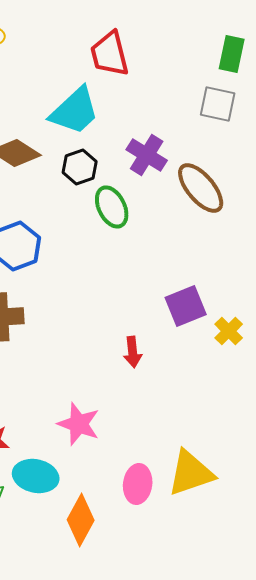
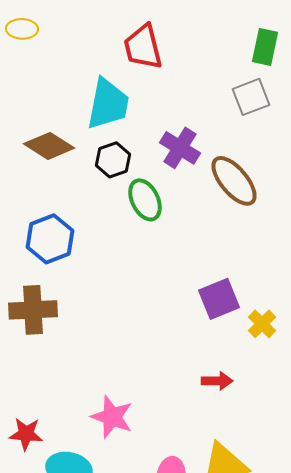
gray square: (218, 104) -> (251, 97), turned -33
cyan trapezoid: (75, 111) -> (108, 104), turned -36
red arrow: (133, 352) -> (217, 381), moved, turned -84

